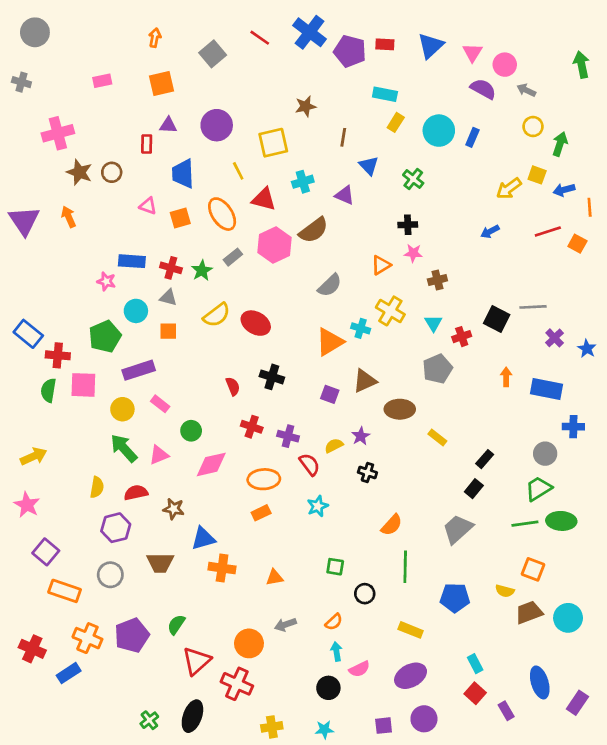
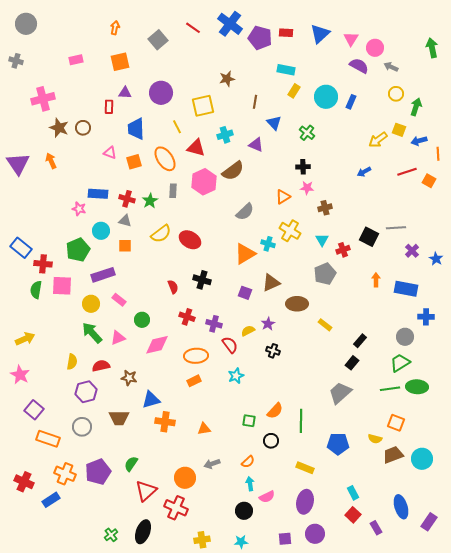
gray rectangle: (233, 257) -> (173, 191), turned -48
orange semicircle: (392, 525) -> (275, 411), moved
purple ellipse: (411, 676) -> (305, 502), turned -50

